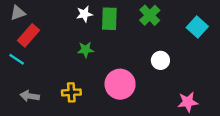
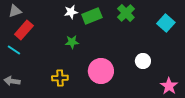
green rectangle: (109, 19) -> (92, 16), turned 66
white circle: (160, 60) -> (143, 61), moved
gray arrow: (30, 96) -> (12, 81), moved
pink star: (188, 102) -> (169, 86), moved, turned -30

